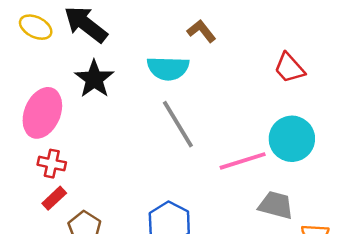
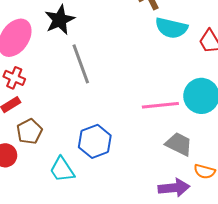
cyan semicircle: (168, 68) -> (171, 28), moved
gray line: (178, 124) -> (81, 64), moved

